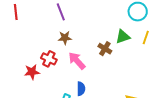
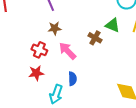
green triangle: (123, 37) -> (113, 25), turned 42
red star: (32, 72) -> (36, 73), moved

